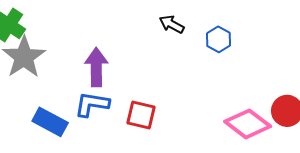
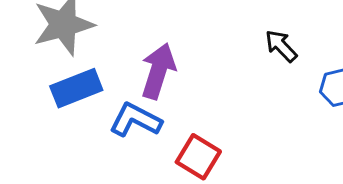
blue rectangle: (50, 122) -> (76, 88), moved, turned -68

